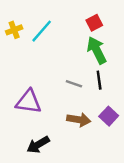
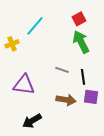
yellow cross: (14, 30) -> (12, 44), moved
black line: (99, 80) -> (83, 77), moved
purple square: (109, 116) -> (91, 97), turned -35

